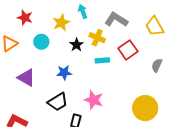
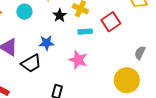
gray semicircle: (157, 65) -> (140, 53), moved
pink star: (94, 100) -> (78, 60), moved
black trapezoid: (58, 102) -> (31, 63), moved

